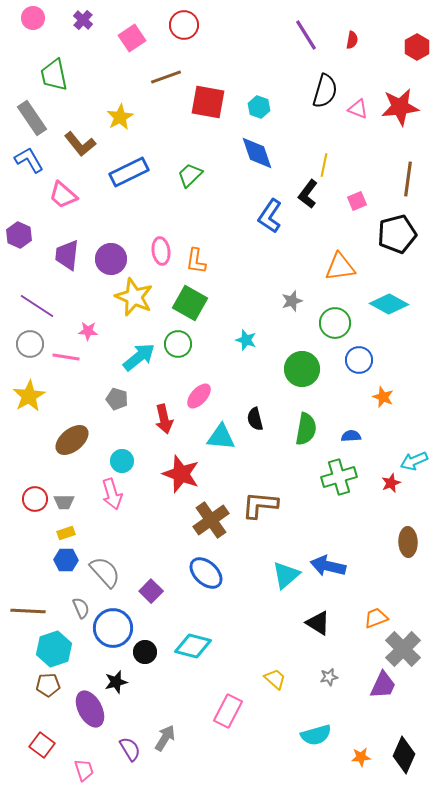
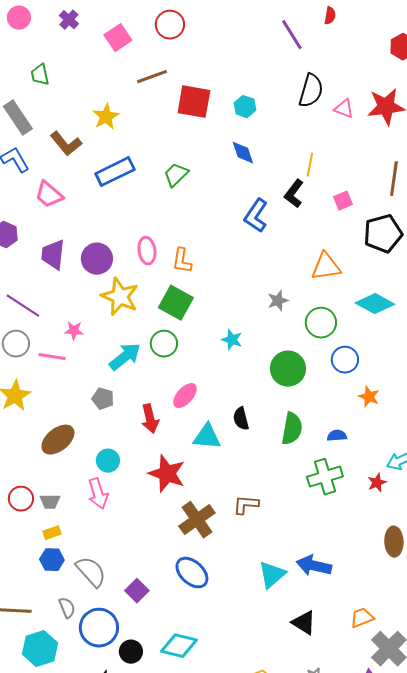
red semicircle: (352, 40) -> (330, 16), moved
green trapezoid: (54, 75) -> (40, 75), size x0.7
blue diamond: (257, 153) -> (243, 153), size x0.7
brown L-shape: (260, 505) -> (246, 505), size x0.7

